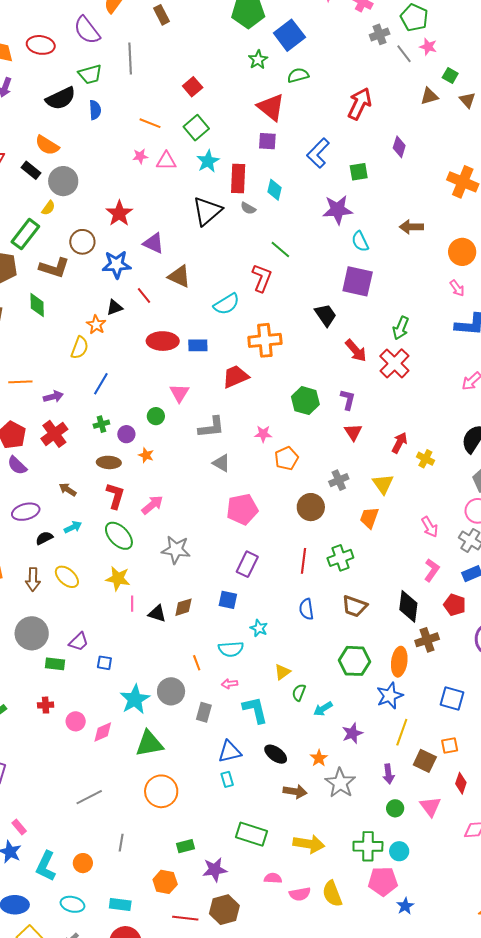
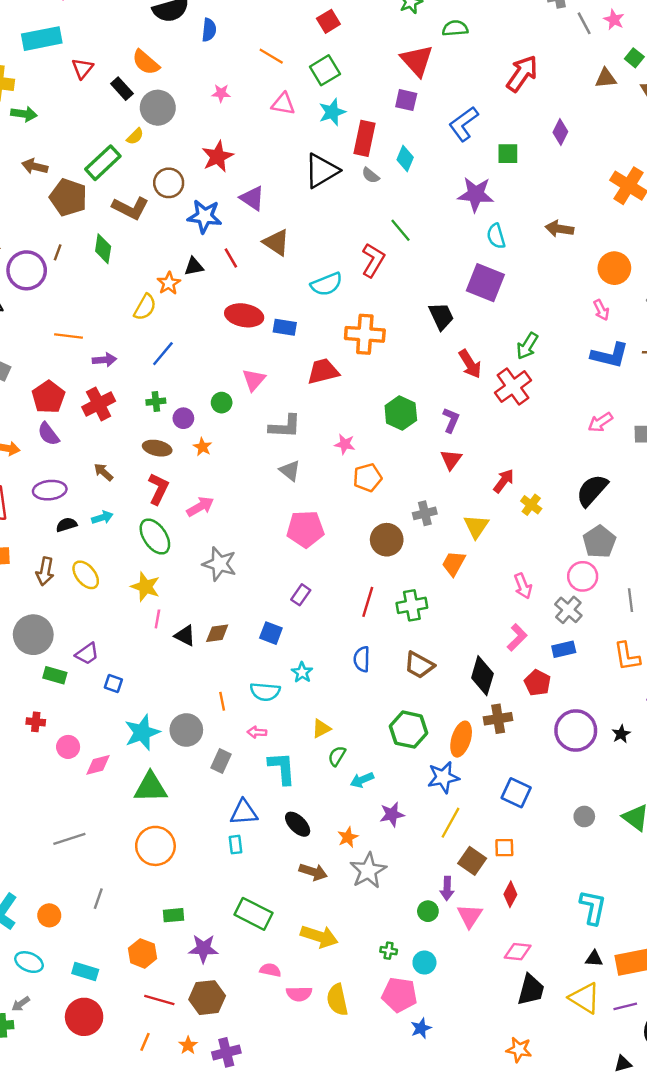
pink star: (140, 156) -> (221, 93), moved
purple rectangle: (247, 564) -> (301, 595), size x0.7
purple arrow: (388, 774) -> (447, 888), moved
green cross: (368, 846) -> (389, 951), size x0.5

